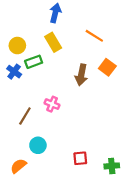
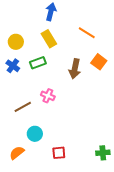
green rectangle: (34, 62) -> (38, 63), moved
brown line: (25, 116) -> (23, 107), turned 30
red square: (80, 158) -> (59, 153), moved

